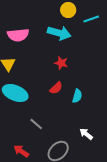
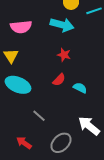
cyan semicircle: (77, 96) -> (80, 88), turned -80
white arrow: (86, 134) -> (89, 126), size x1.6

